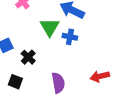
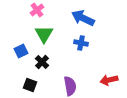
green triangle: (50, 27) -> (44, 34), moved

